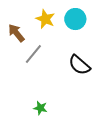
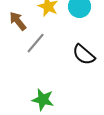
green star: (40, 108) -> (43, 100), size x1.5

